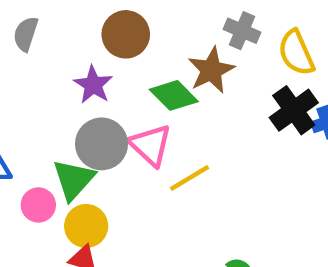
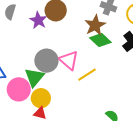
purple star: (93, 85) -> (38, 20), moved
green diamond: (174, 95) -> (100, 40), moved
pink circle: (38, 205) -> (19, 89), size x1.5

